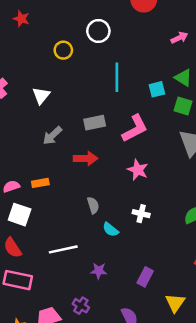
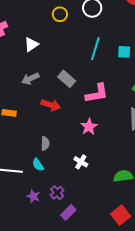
cyan square: (157, 89) -> (124, 52), moved
gray rectangle: (95, 123) -> (67, 79), turned 36
cyan semicircle: (110, 230) -> (38, 165), moved
purple cross: (81, 306) -> (57, 193), moved

